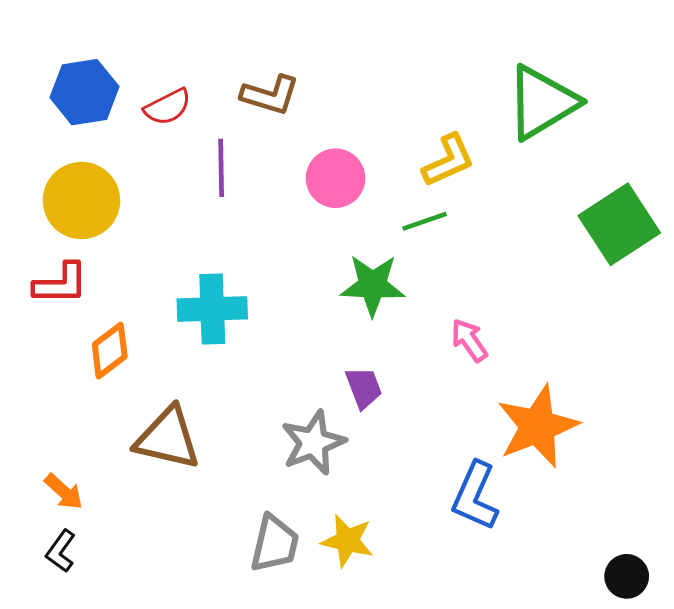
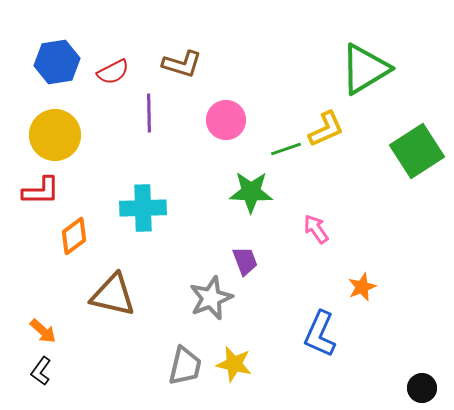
yellow L-shape: (448, 160) -> (326, 129), moved
orange star: (538, 426) -> (362, 287), size x0.5

